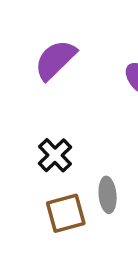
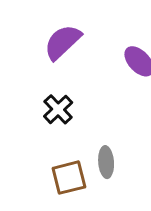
black cross: (55, 155) -> (58, 109), moved

